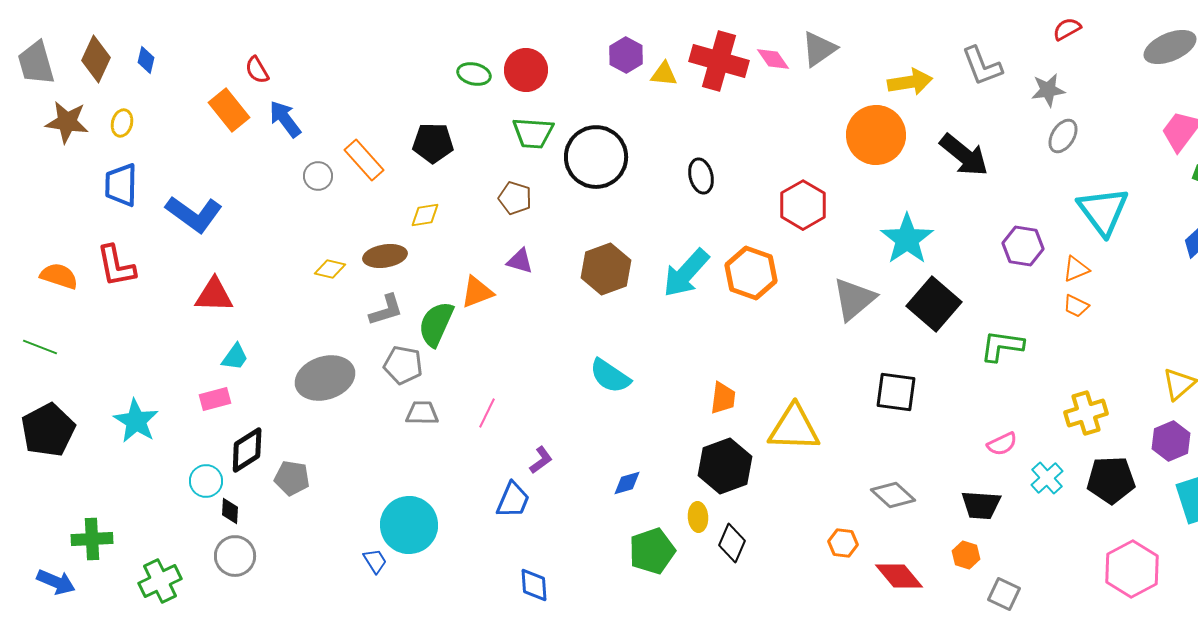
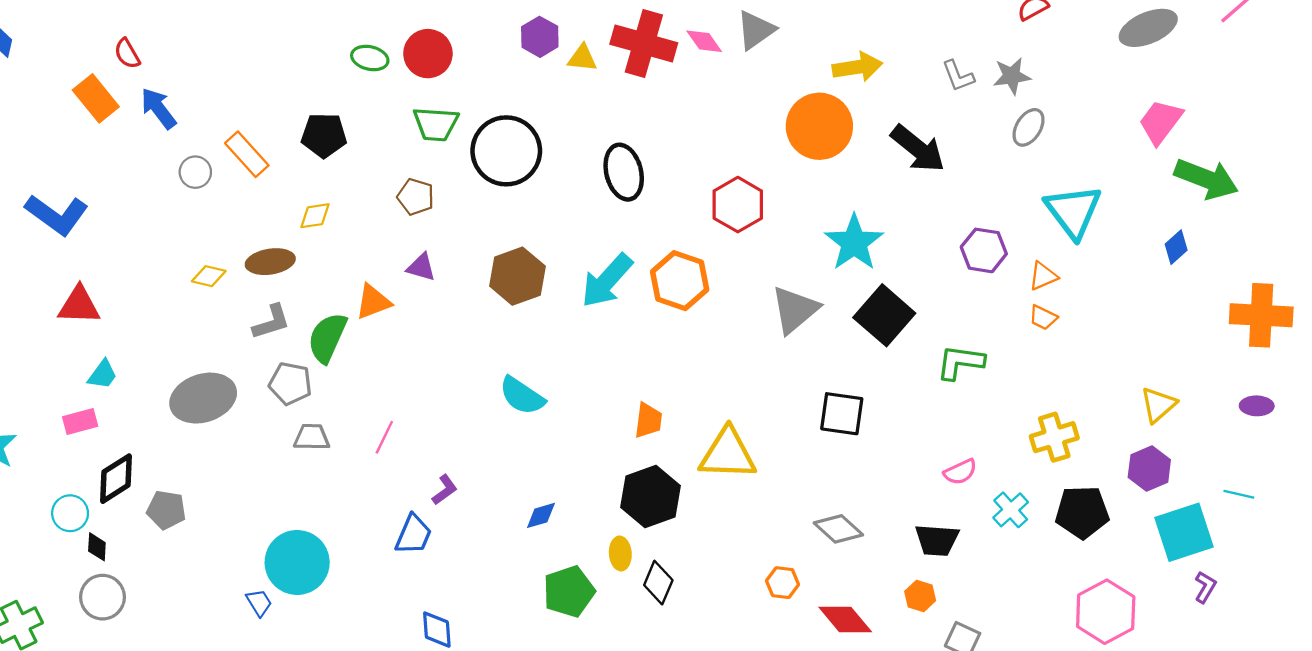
gray L-shape: (982, 66) -> (958, 76), moved, size x0.7
black ellipse: (701, 176) -> (624, 172), size x1.4

